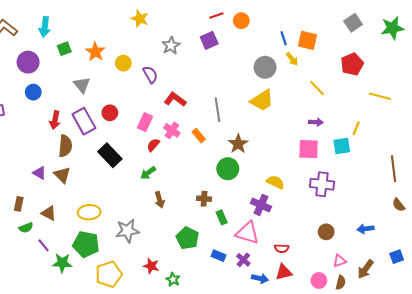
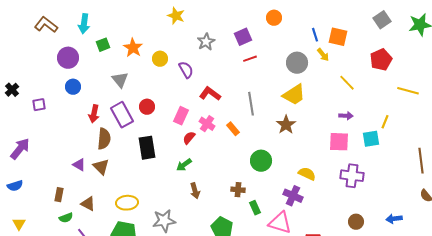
red line: (216, 16) -> (250, 59), moved
brown star: (238, 144) -> (286, 125), moved
black rectangle: (110, 155) -> (147, 148), turned 35

